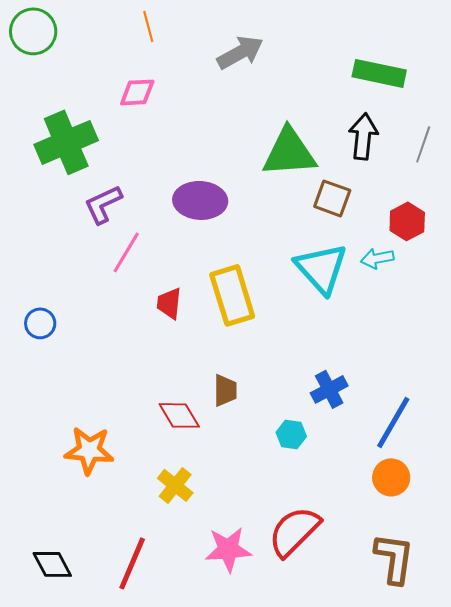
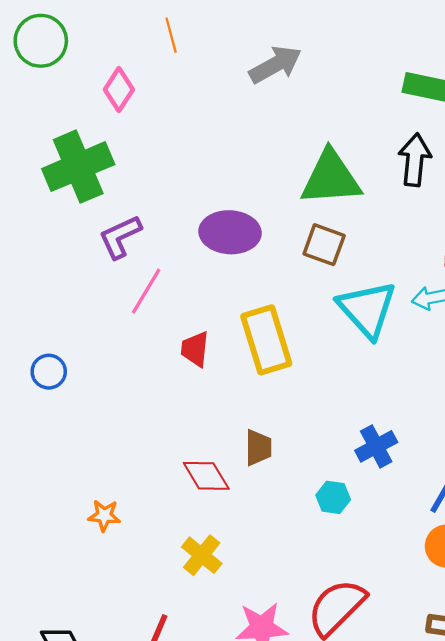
pink diamond: (137, 92) -> (119, 90), moved, turned -54
brown square: (332, 198) -> (324, 245), moved
orange star: (89, 450) -> (104, 516), size x0.6

